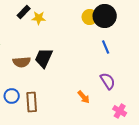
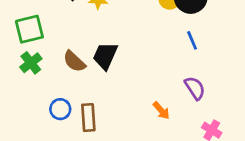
brown semicircle: (22, 62) -> (74, 61), turned 48

